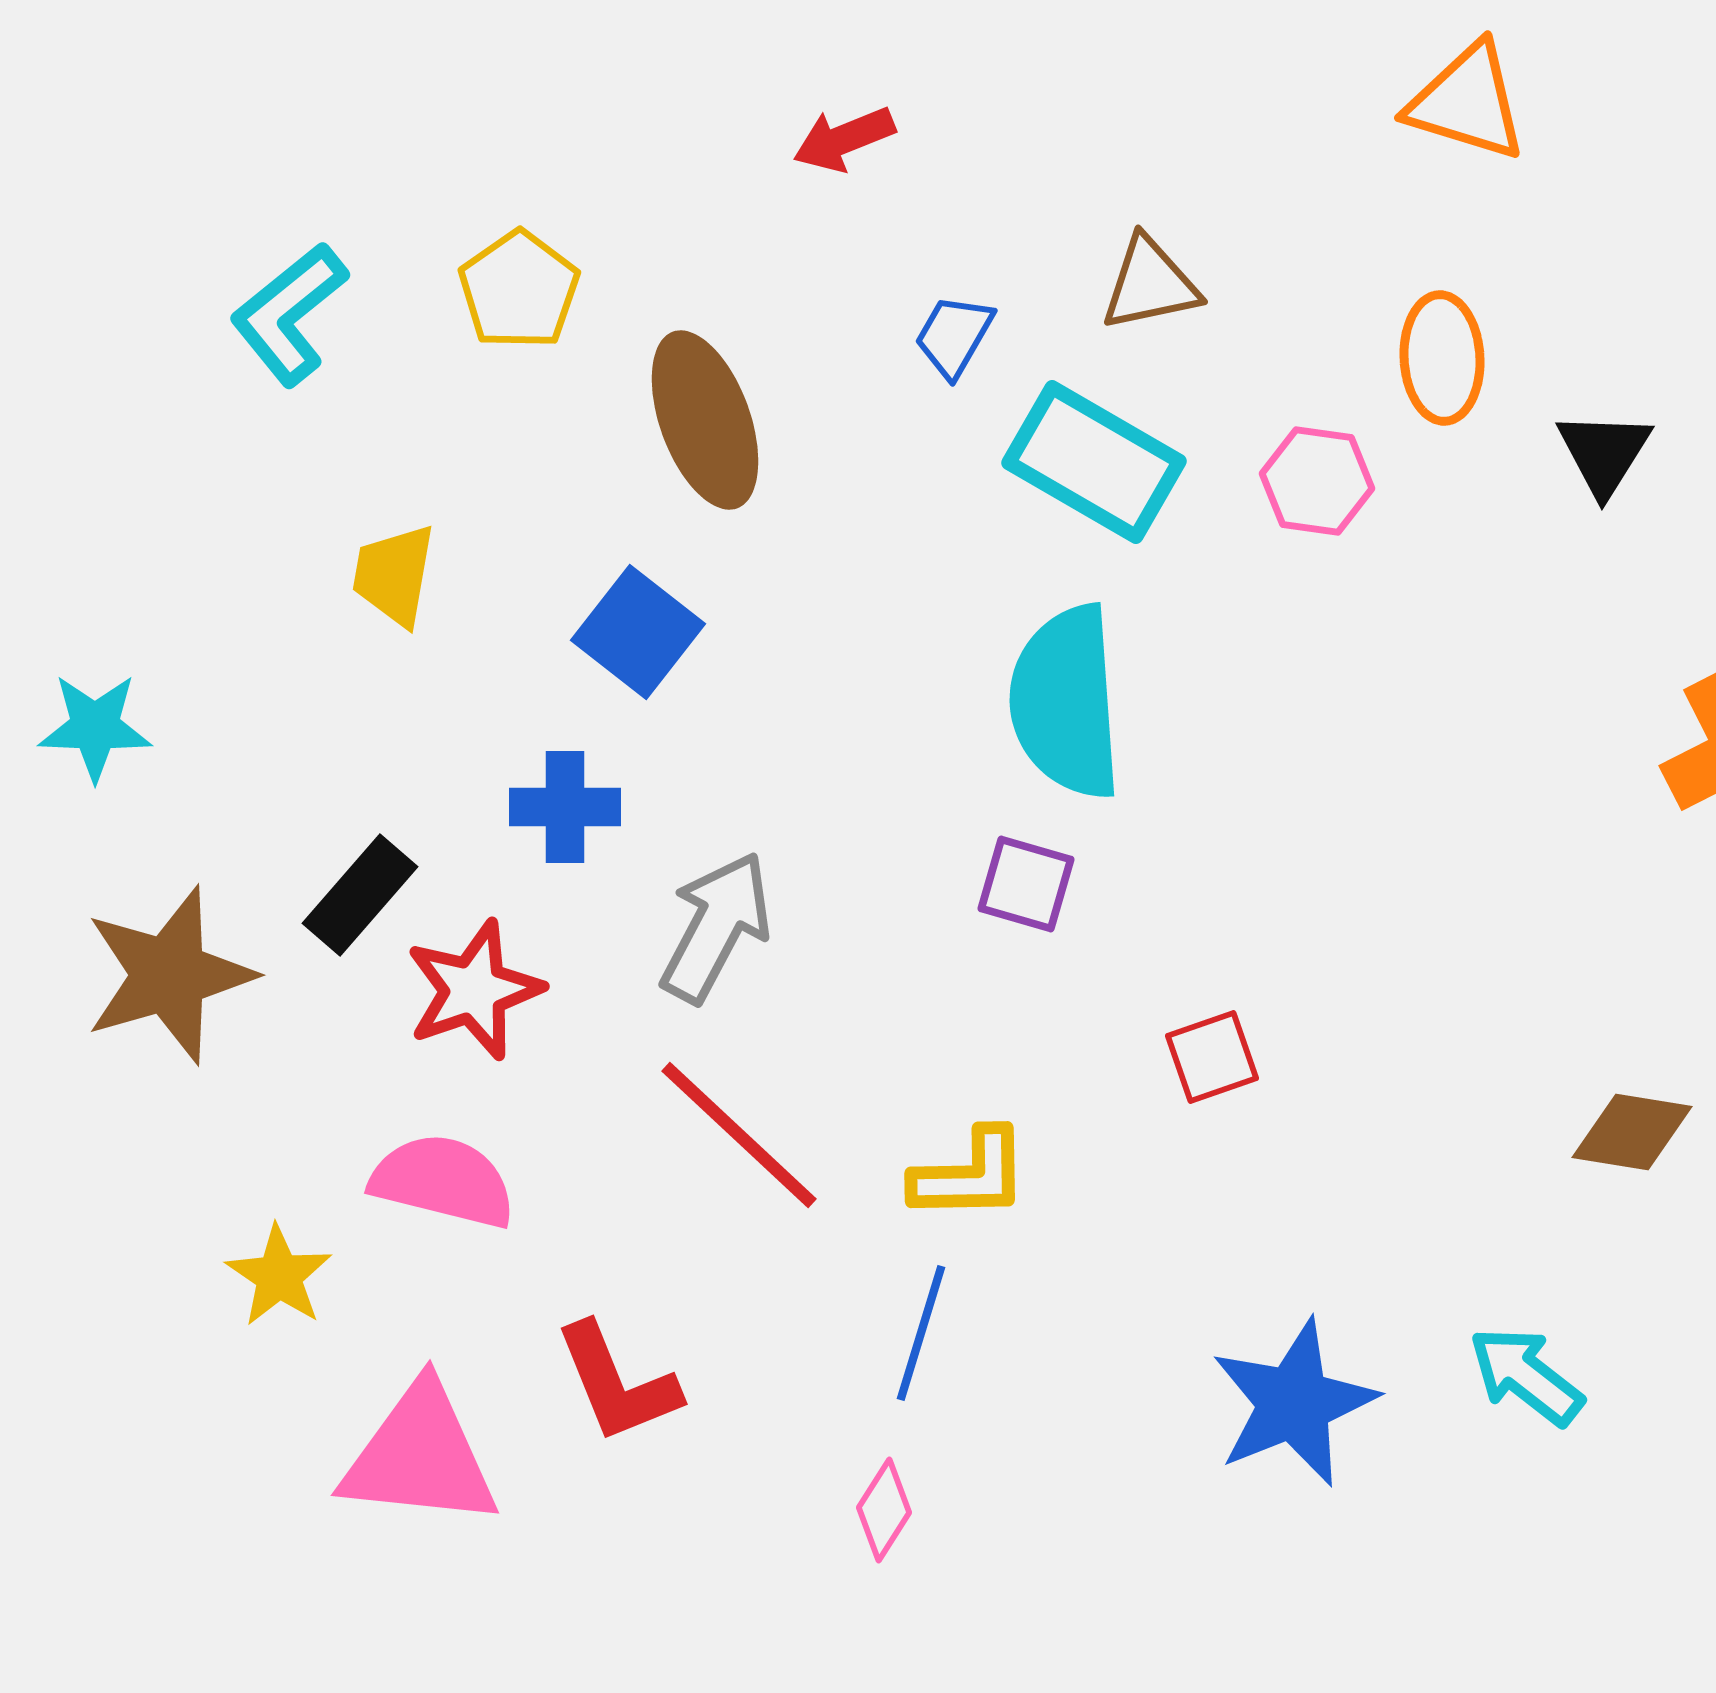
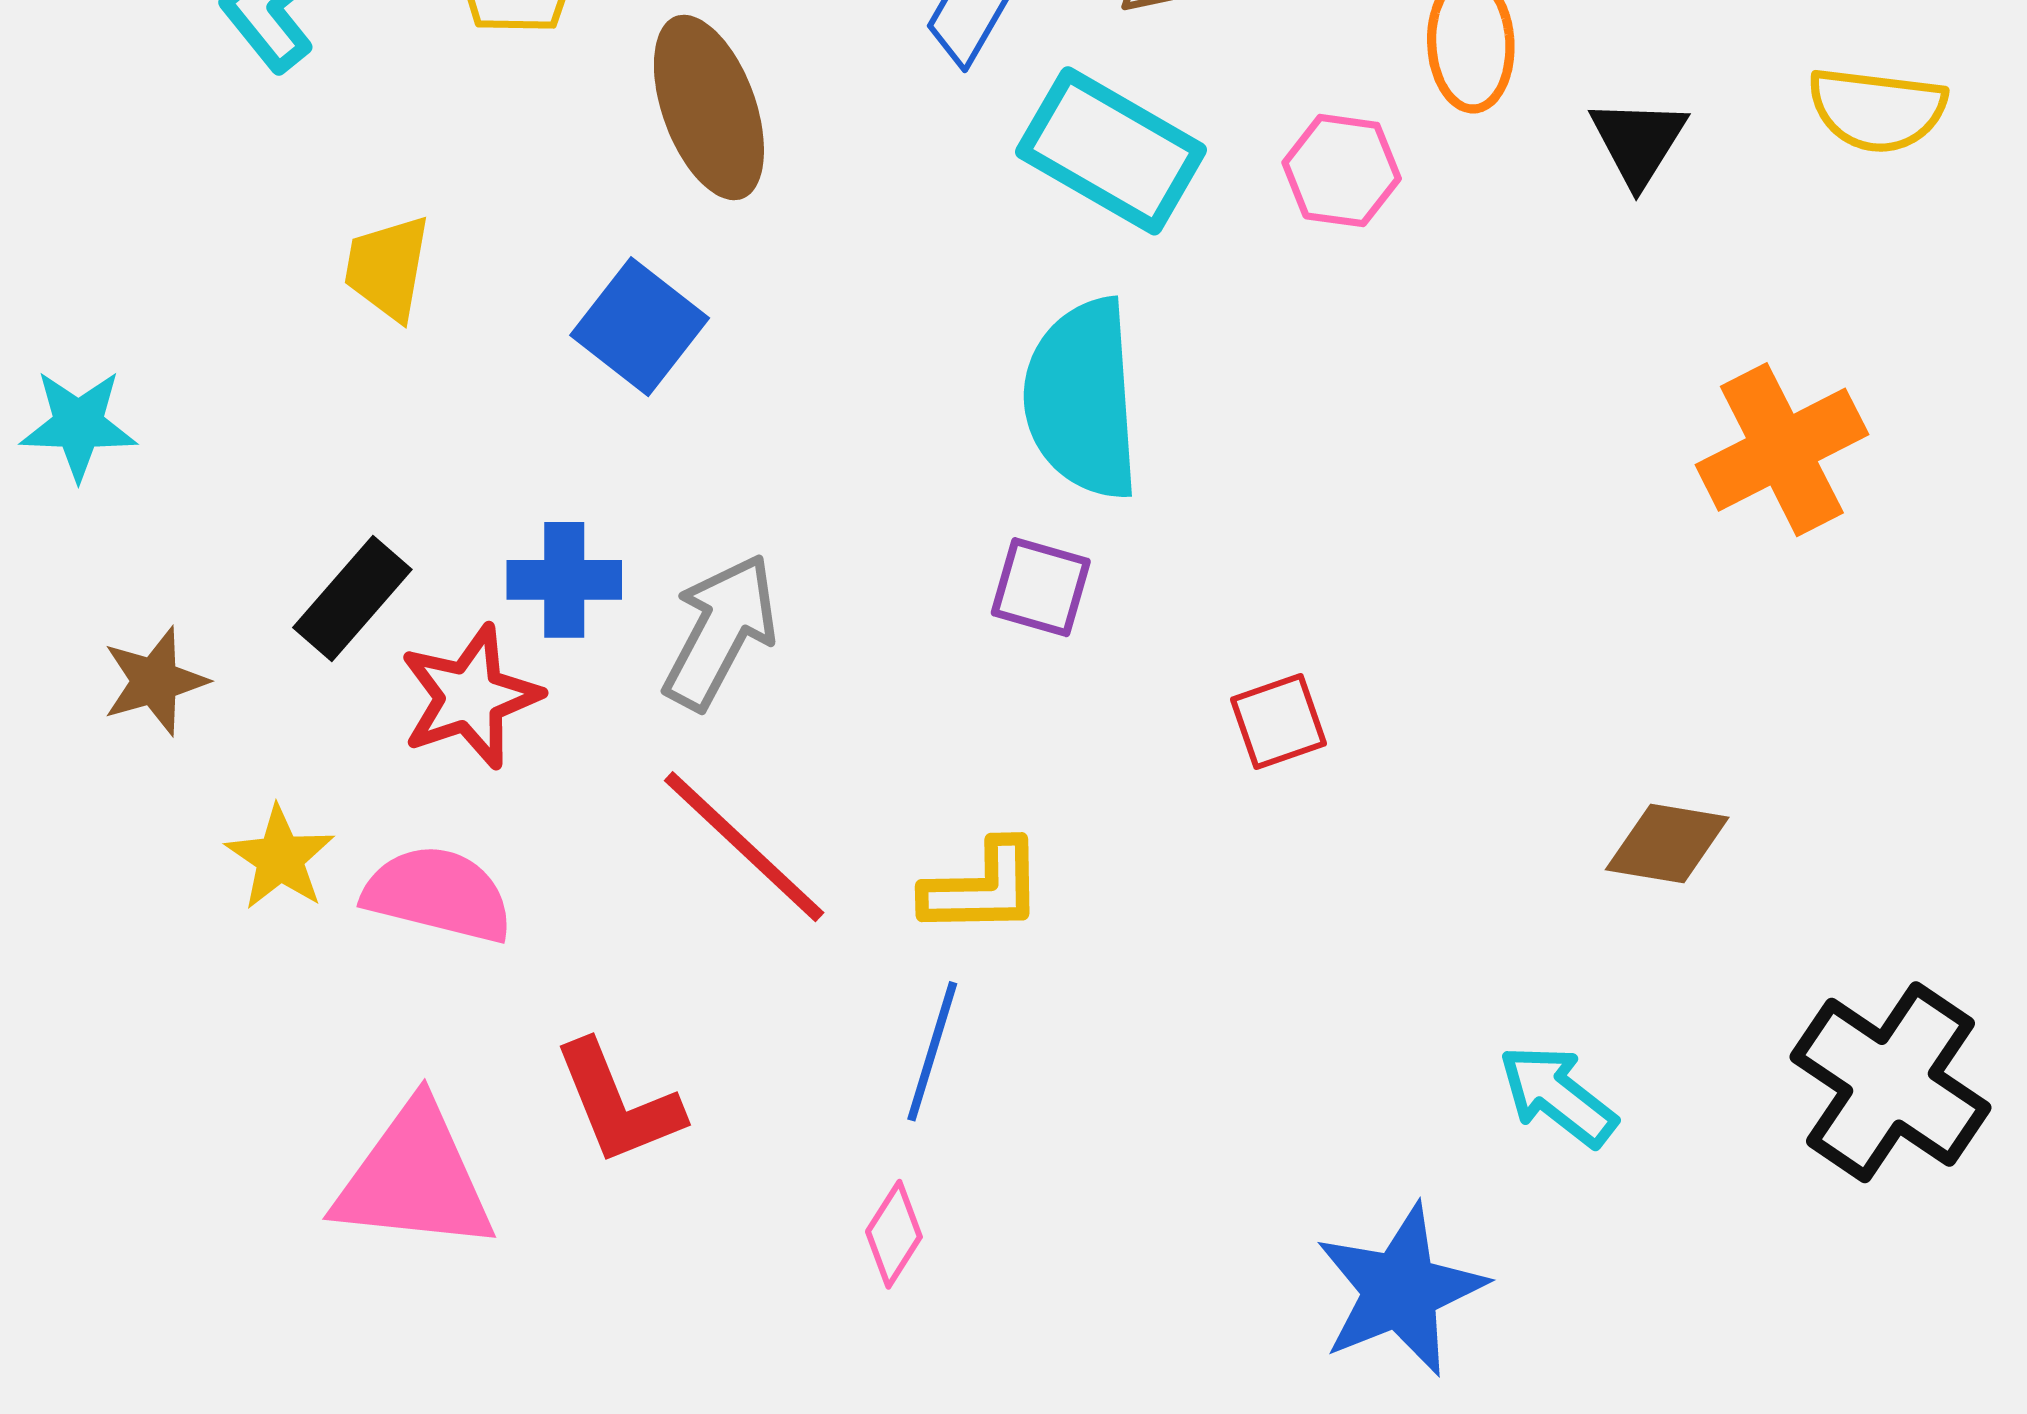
blue cross: (565, 807) -> (564, 580), moved
brown star: (169, 975) -> (155, 681), size x0.6
red square: (1212, 1057) -> (1279, 722), moved
yellow star: (279, 1276) -> (280, 858), moved
blue star: (1294, 1403) -> (1400, 1290), moved

